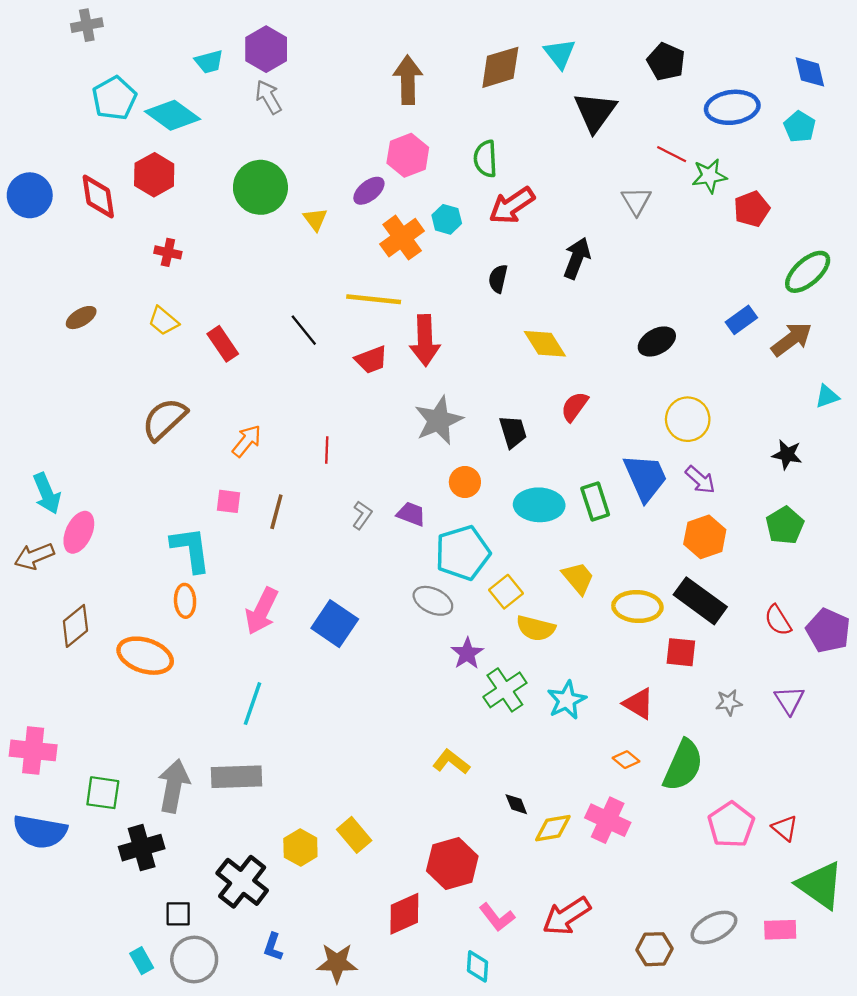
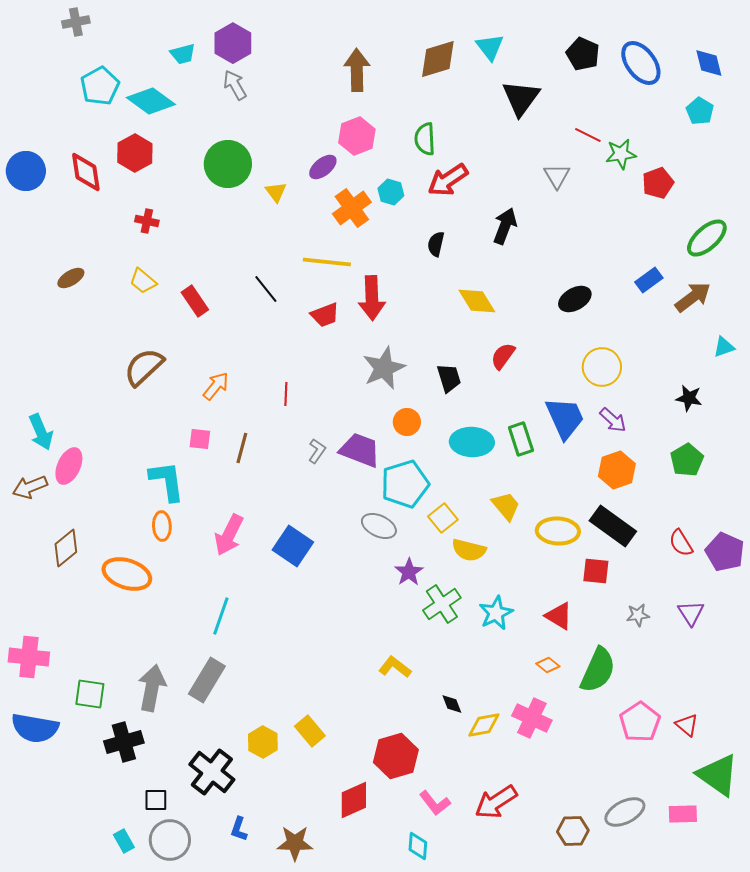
blue ellipse: (732, 107) -> (641, 63), moved, turned 60
purple trapezoid: (411, 514) -> (360, 450), size x1.6
gray rectangle: (236, 777) -> (207, 680), turned -57

